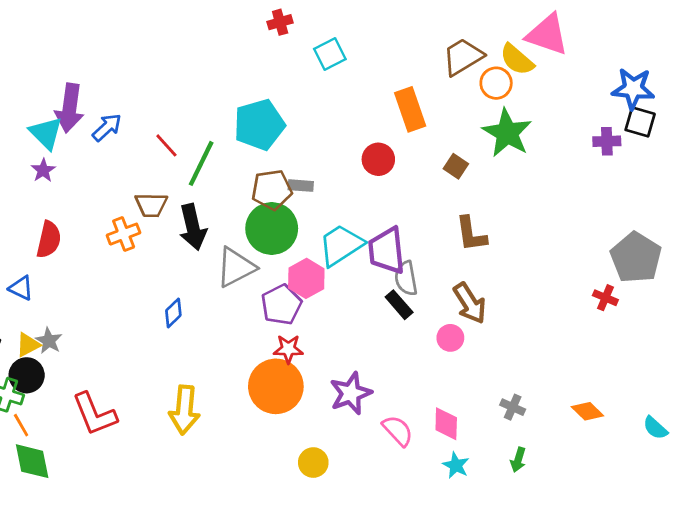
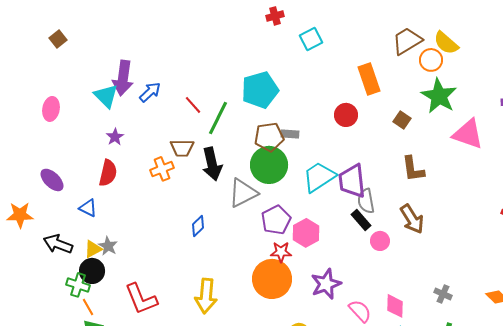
pink triangle: (547, 35) -> (468, 134), moved
purple star: (43, 170) -> (115, 137), moved
pink hexagon: (306, 278) -> (306, 233), moved
pink circle: (450, 338) -> (380, 241), moved

